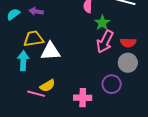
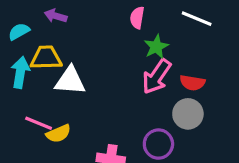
cyan semicircle: (13, 14) -> (19, 32), moved
cyan arrow: (23, 61) -> (20, 72), moved
pink line: (36, 94) -> (39, 123), moved

